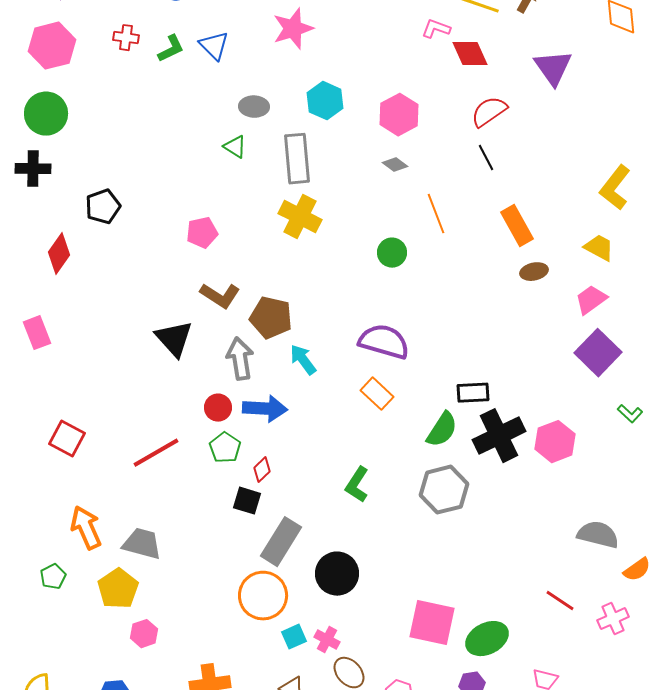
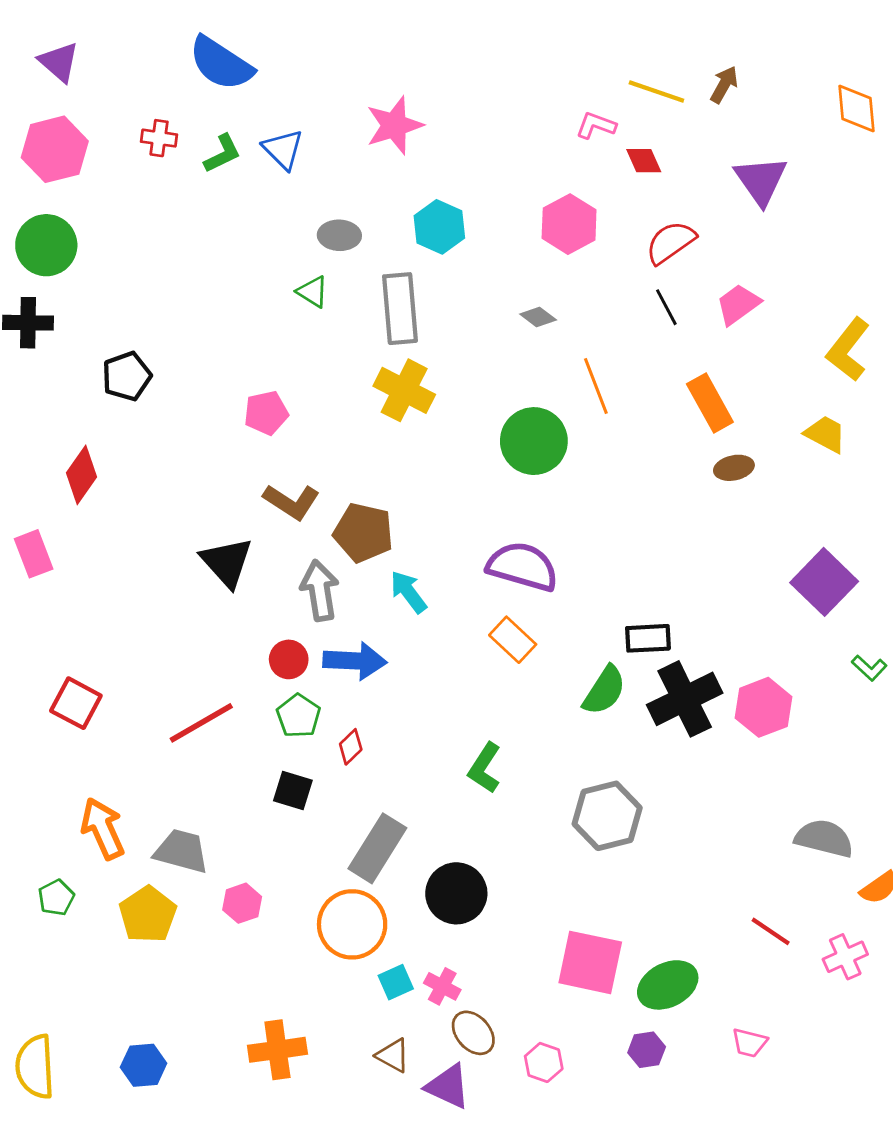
red diamond: (470, 54) -> (644, 161), size x0.7
pink hexagon: (399, 115) -> (569, 224), moved
green circle: (392, 253) -> (534, 441), size x1.6
red diamond: (59, 254) -> (82, 475), moved
pink trapezoid: (591, 300) -> (738, 304), moved
gray hexagon: (444, 490) -> (607, 816), moved
black square: (247, 501) -> (293, 791), moved
pink hexagon: (144, 634) -> (242, 903), moved

